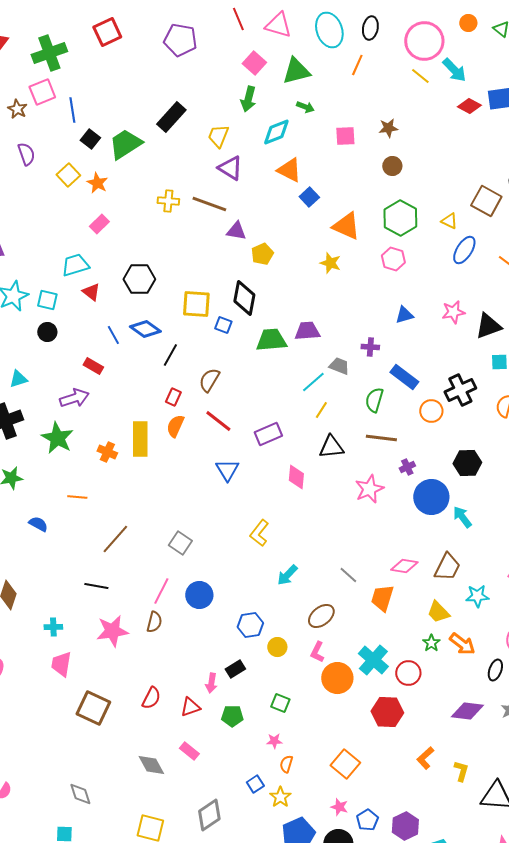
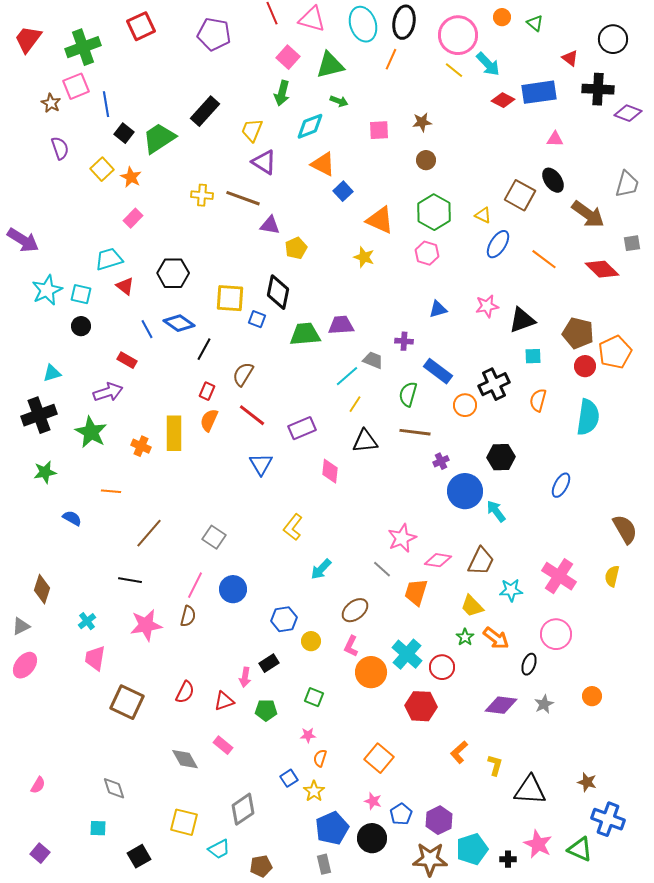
black ellipse: (370, 28) -> (404, 22), size x1.4
pink star: (369, 489) -> (402, 538), moved
cyan cross: (53, 627) -> (87, 621), turned -36

